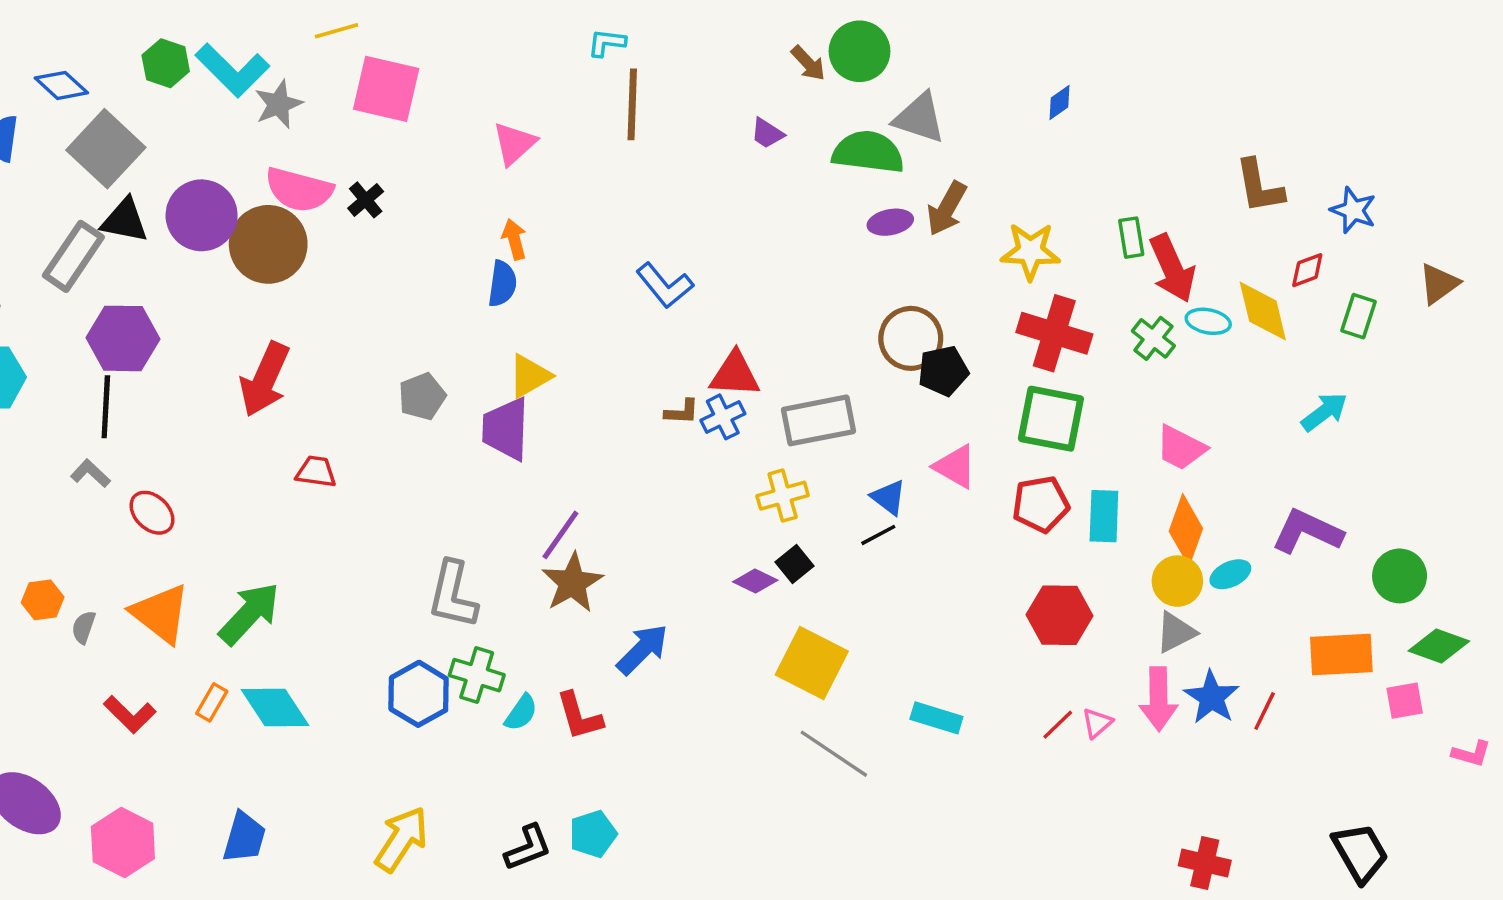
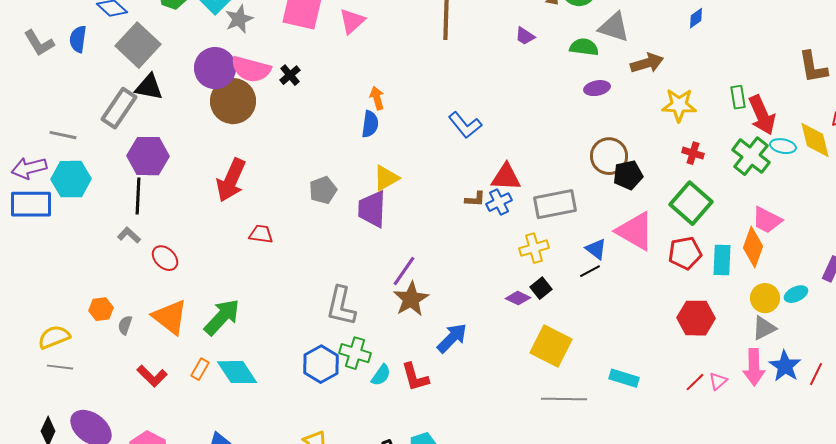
pink triangle: (514, 144) -> (352, 21), moved
green semicircle: (868, 152) -> (584, 47), size x0.7
brown arrow: (947, 209) -> (647, 63), moved, turned -136
purple circle: (202, 215) -> (215, 68), moved
red cross: (1054, 333) -> (693, 153), size x0.5
green cross: (1153, 338) -> (751, 156), size x1.5
green square: (1051, 419) -> (691, 203), turned 30
pink triangle: (955, 467) -> (635, 231), size x1.5
orange diamond: (1186, 530) -> (753, 247), moved
gray line: (834, 754) -> (564, 399), turned -33

